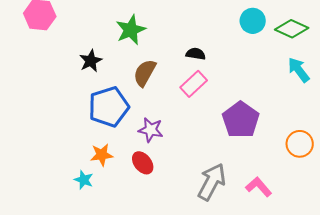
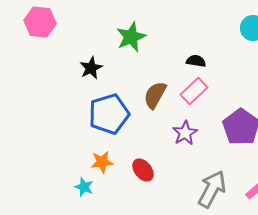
brown semicircle: (145, 73) -> (155, 95), moved
purple star: (151, 130) -> (185, 133), moved, turned 30

